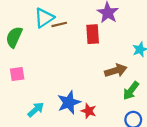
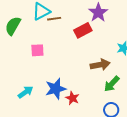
red rectangle: (93, 34) -> (83, 30), turned 60
pink square: (17, 74) -> (37, 50), moved

